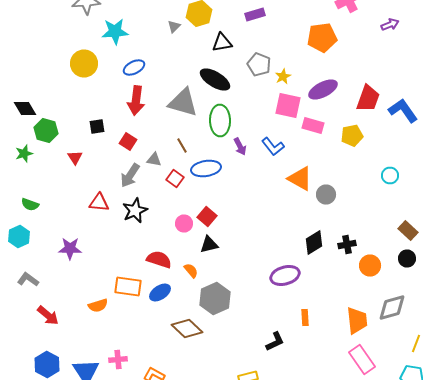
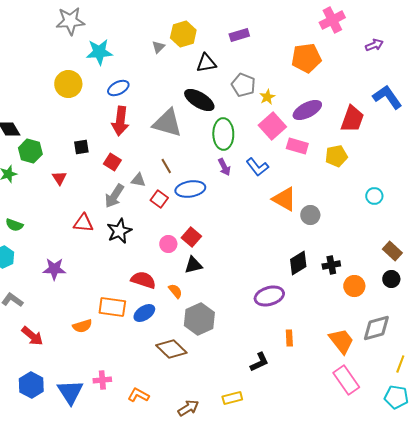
pink square: (288, 106) -> (272, 126), turned 36
blue L-shape: (403, 110) -> (387, 97), moved
green ellipse: (220, 120) -> (223, 134), moved
orange trapezoid: (357, 320) -> (341, 341), turned -32

